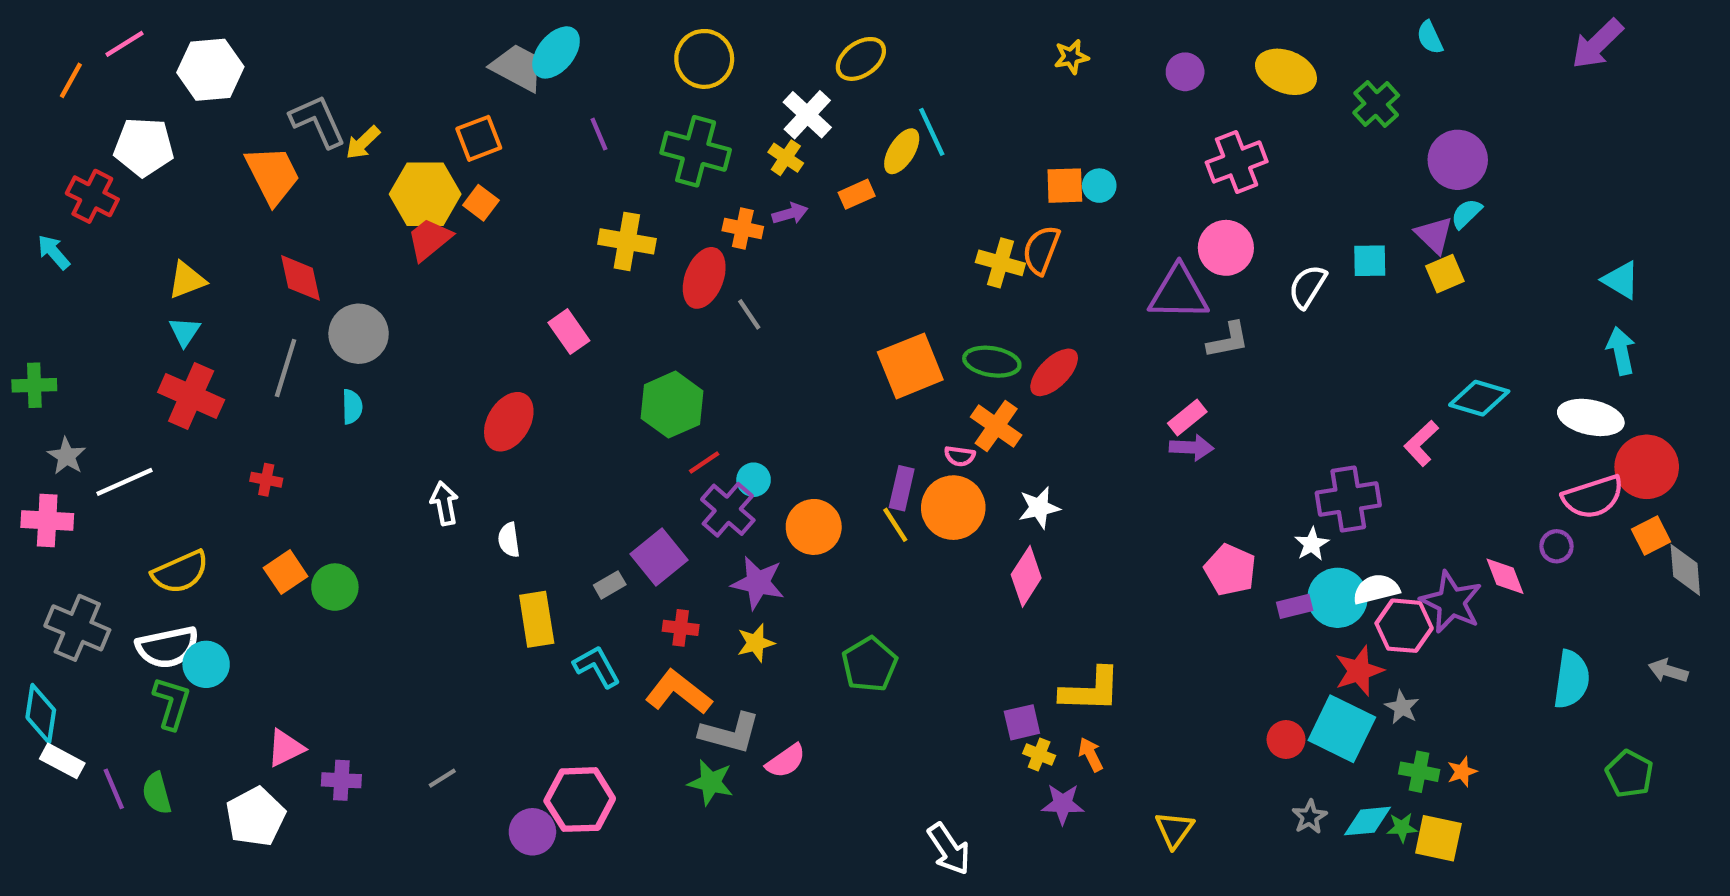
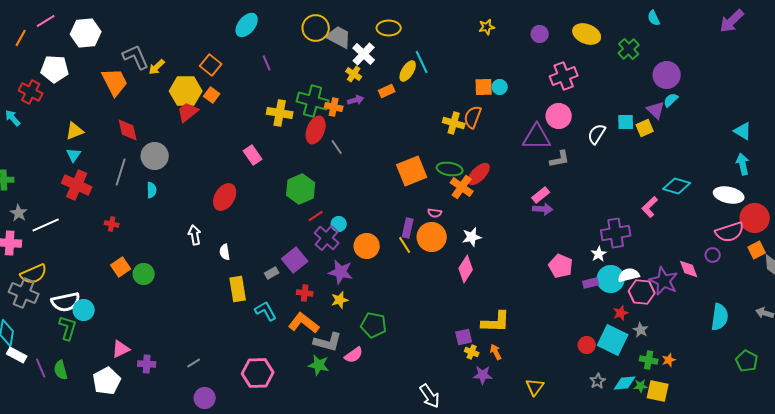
yellow ellipse: (861, 59) -> (389, 28), turned 35
gray trapezoid: (517, 68) -> (339, 37), moved
orange square: (479, 138) -> (211, 65), turned -30
green cross: (696, 151) -> (313, 101), moved
yellow square: (1445, 274) -> (645, 128), moved
orange cross: (996, 426) -> (462, 187), moved
yellow semicircle: (180, 572) -> (34, 274), moved
green pentagon: (869, 664) -> (374, 325), moved, turned -30
red star: (1359, 671) -> (621, 313), size x0.7
purple circle: (532, 832) -> (205, 398), moved

